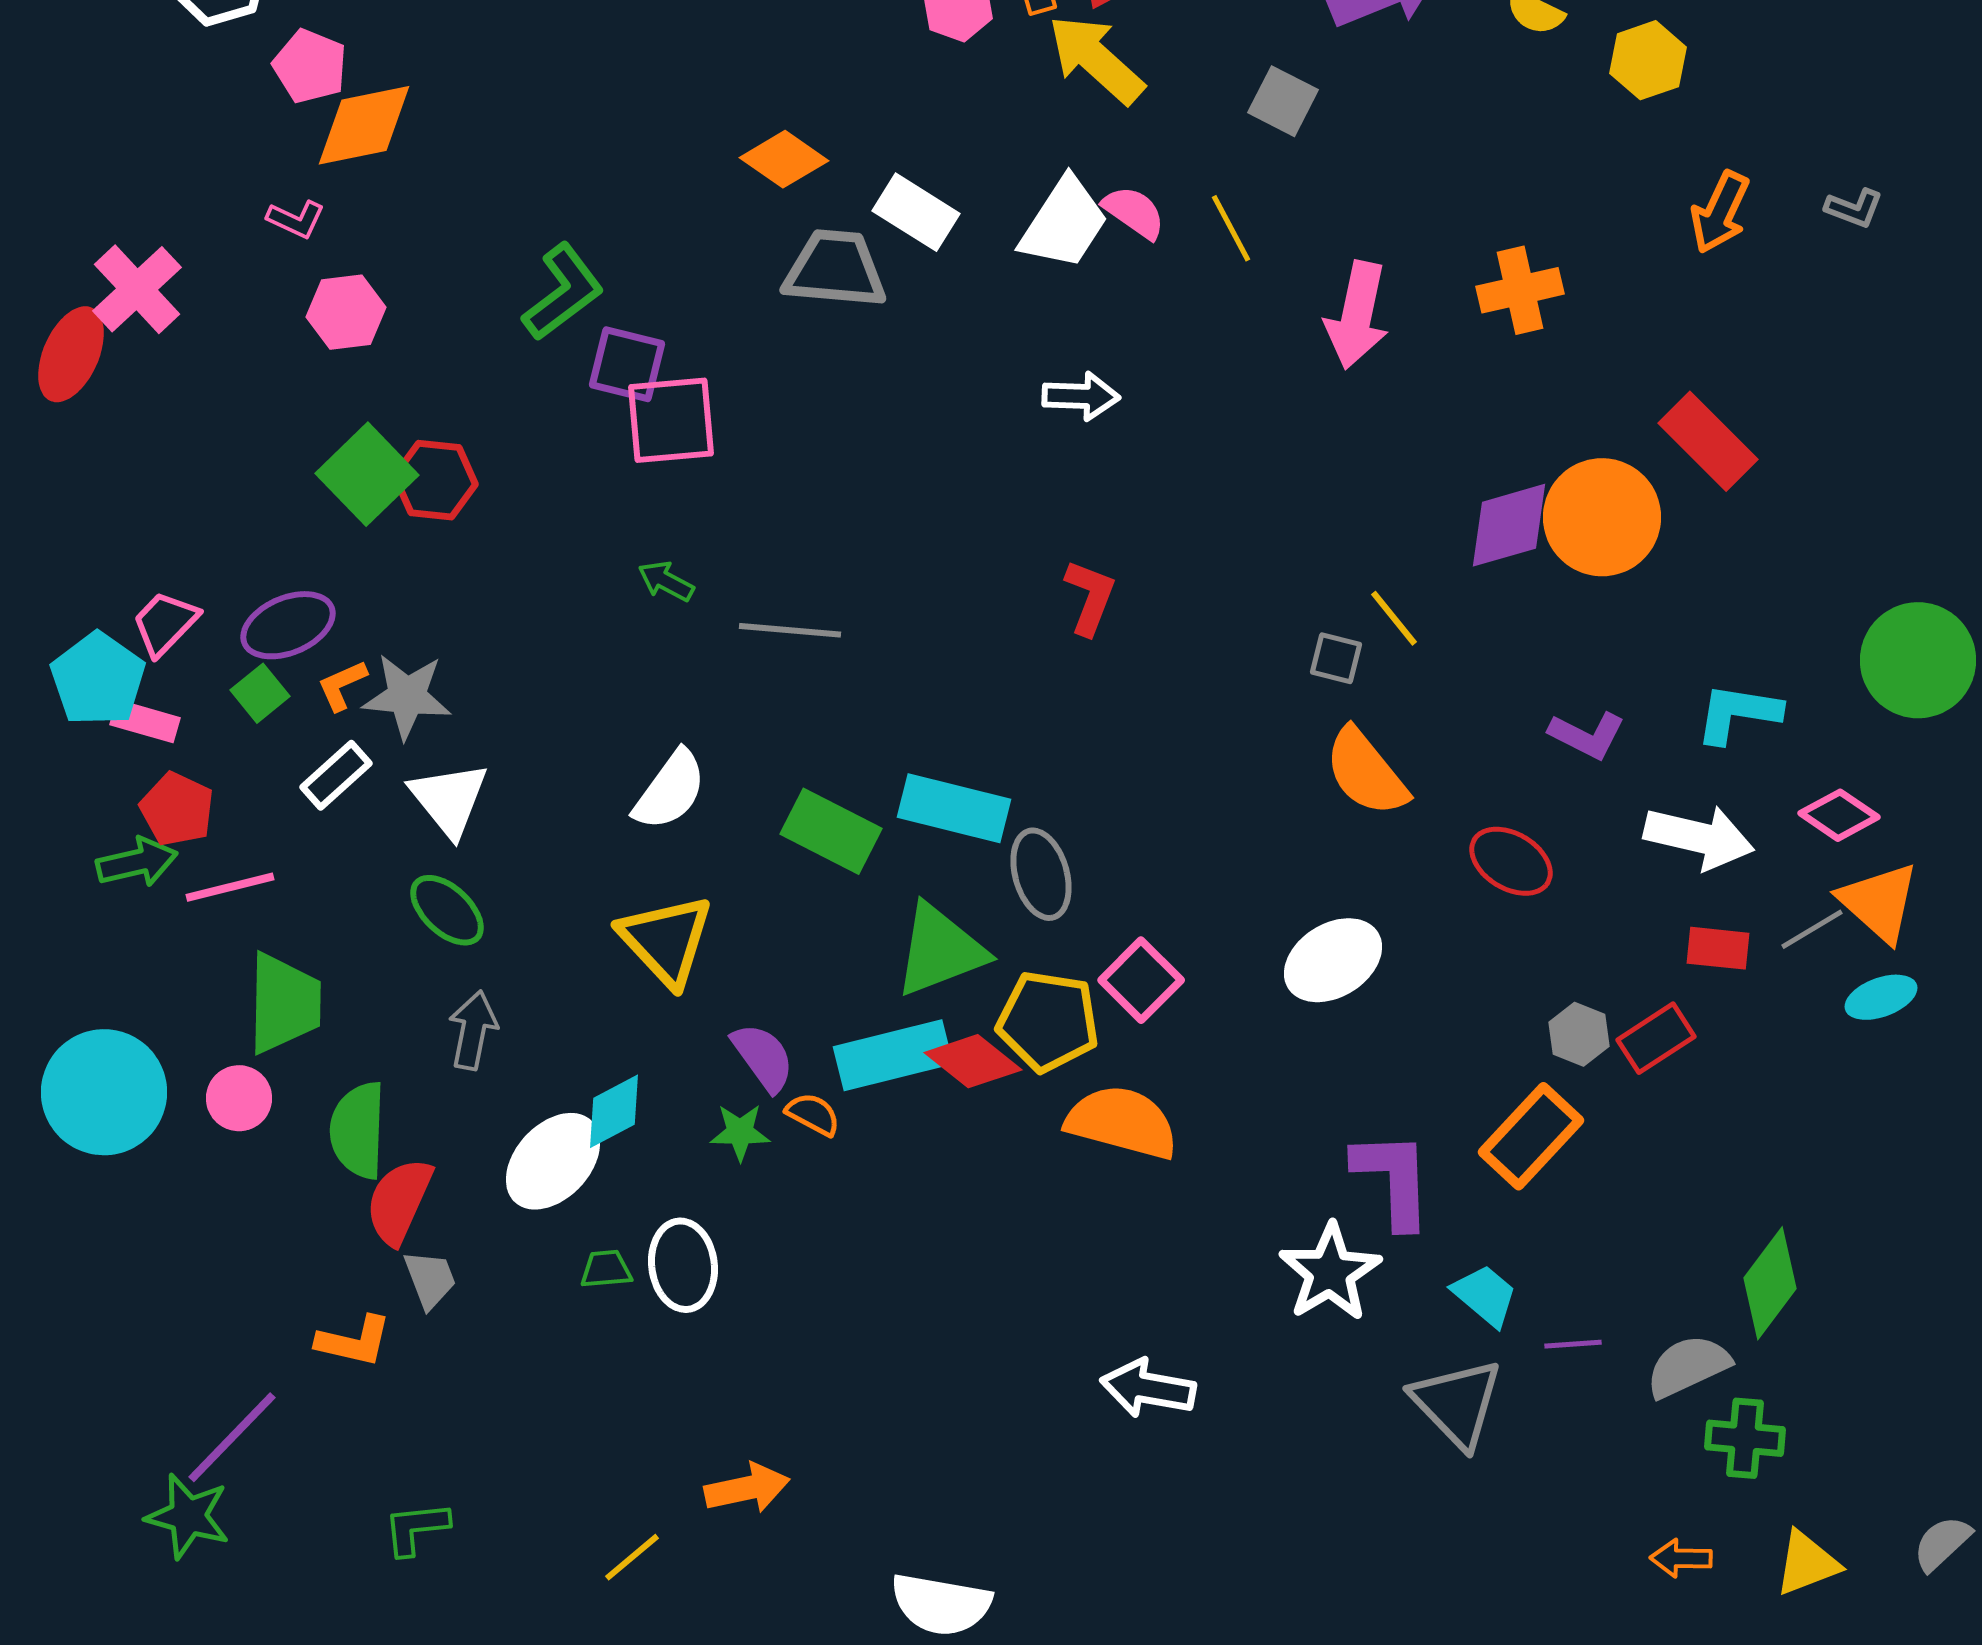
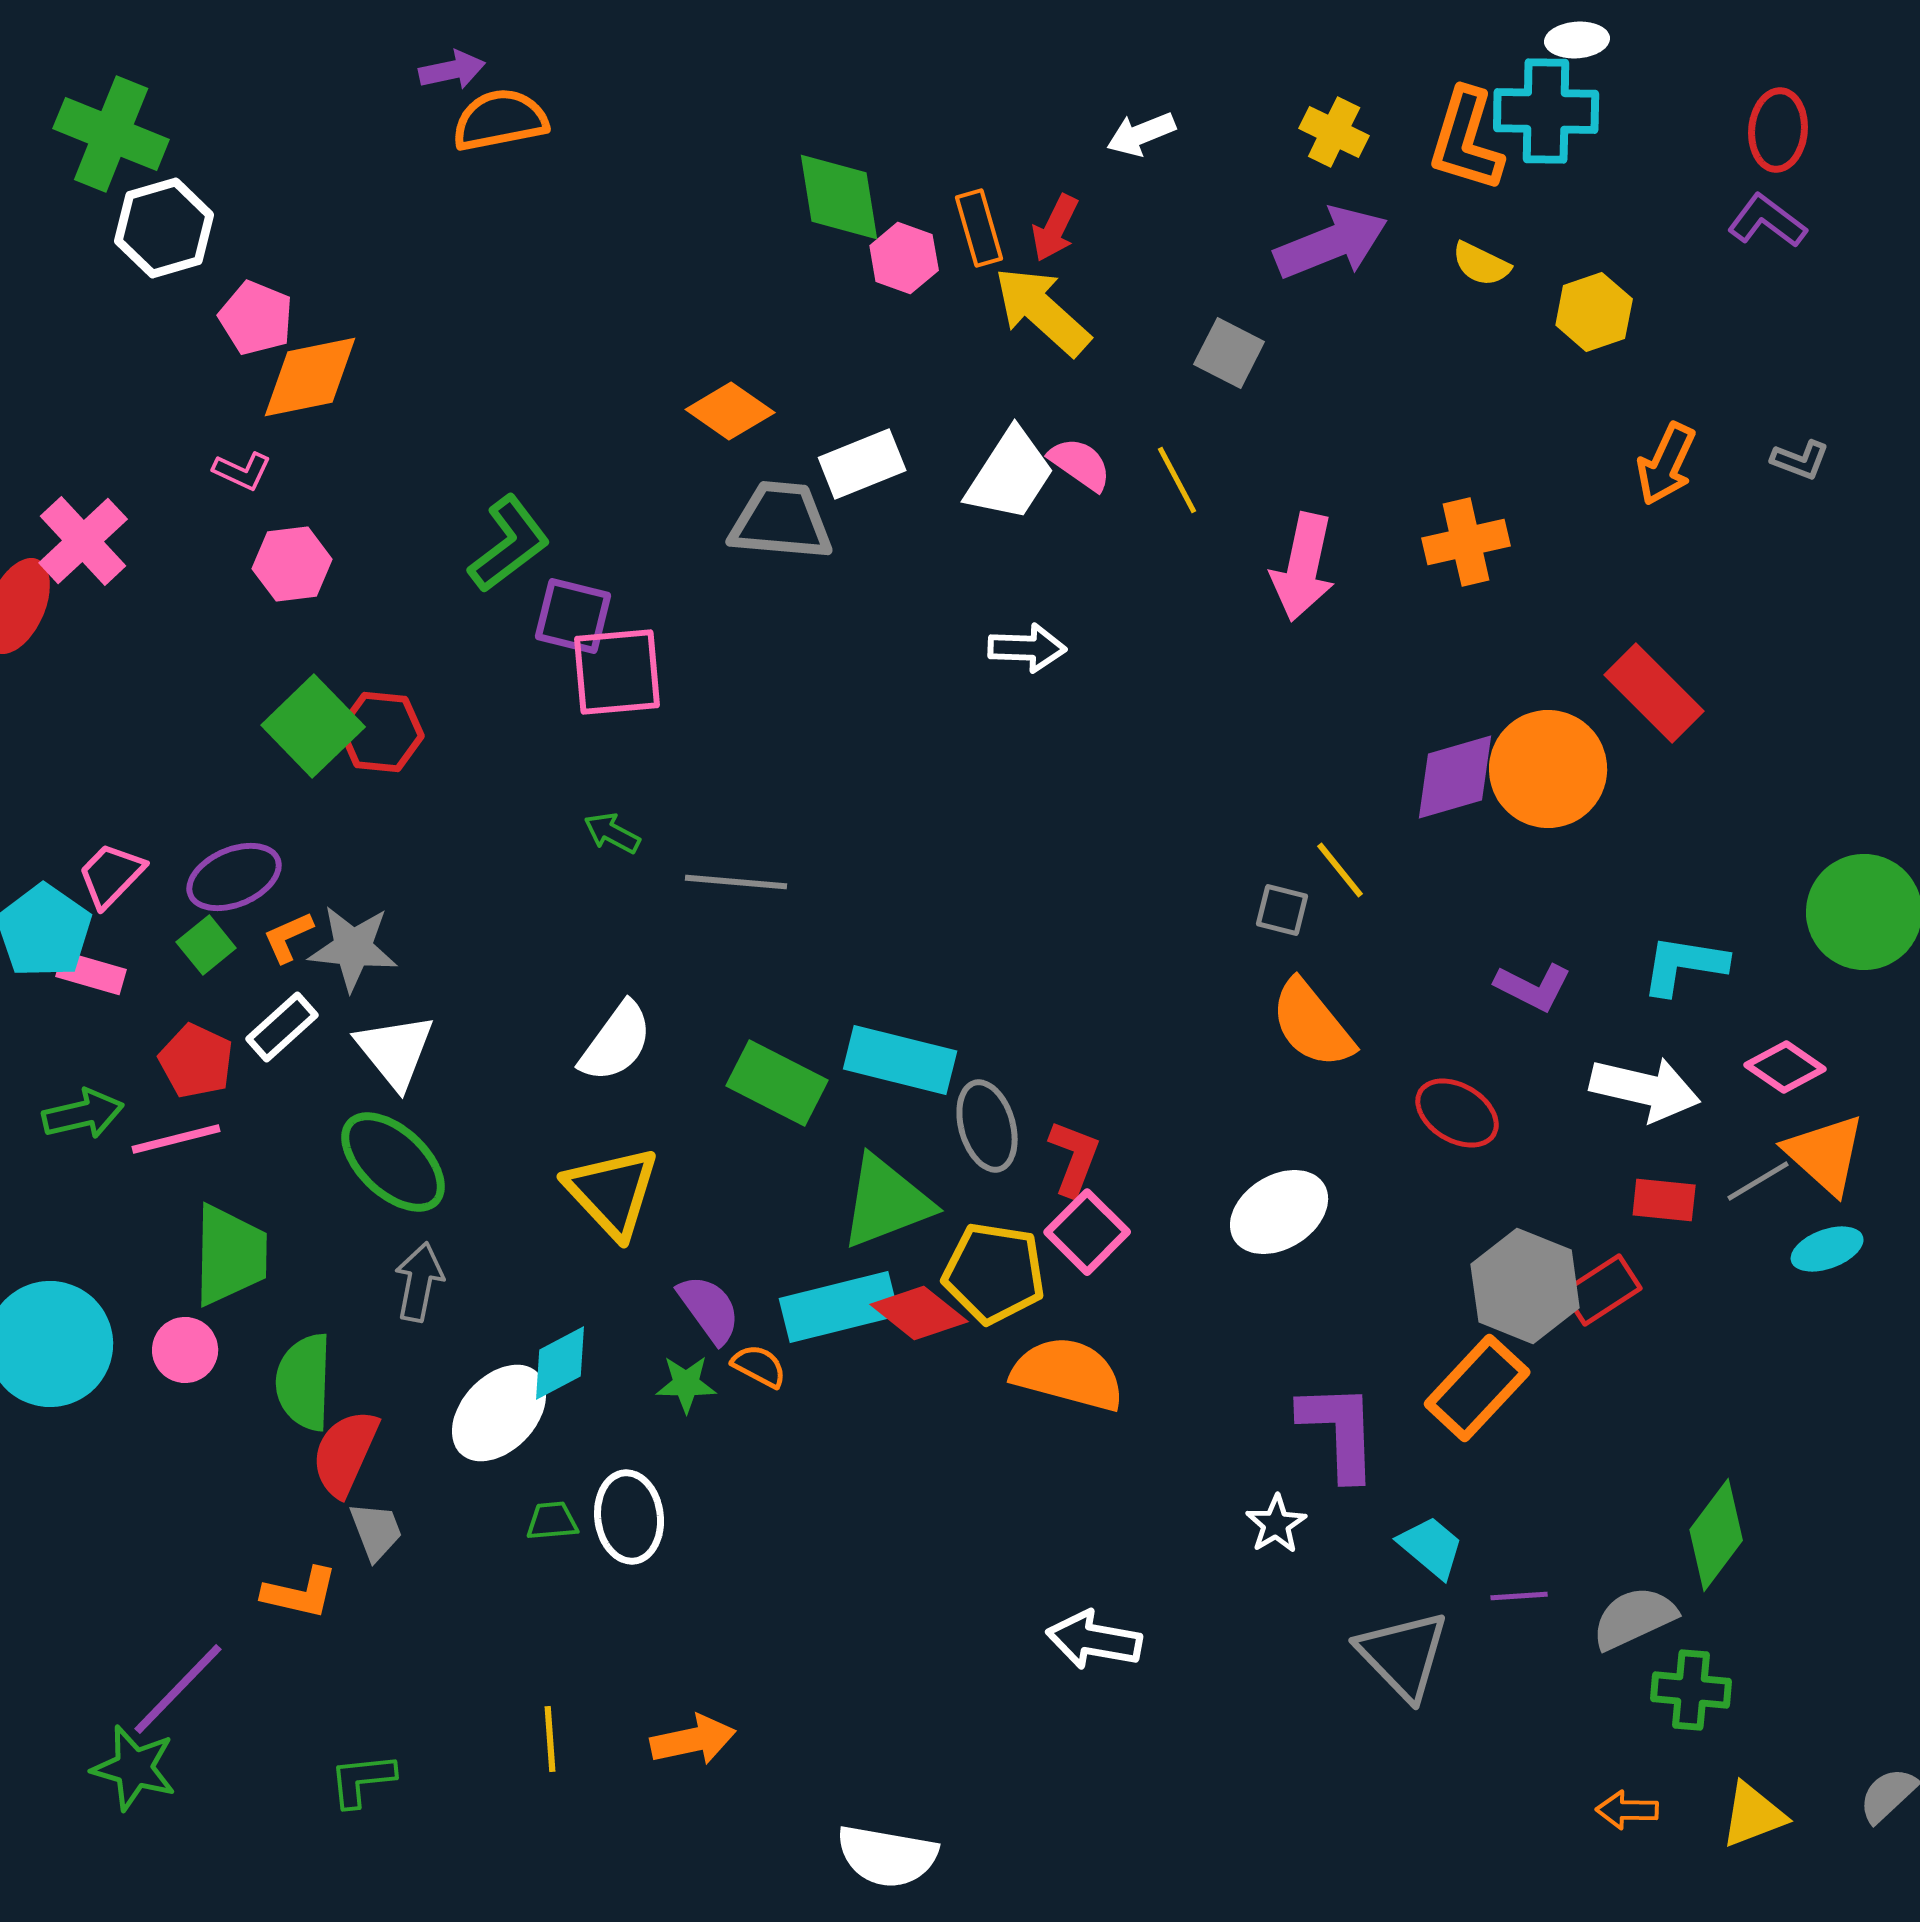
white rectangle: (916, 212) -> (862, 464), turned -54
red L-shape: (1090, 597) -> (1074, 1158), moved
red pentagon: (177, 809) -> (196, 1061), moved
green ellipse: (447, 910) -> (393, 1162), size x1.4
gray hexagon: (1579, 1034) -> (1525, 1286), size x1.8
white star: (1330, 1272) -> (1276, 1524), size x0.6
yellow line: (632, 1557) -> (550, 1739), moved, turned -54

